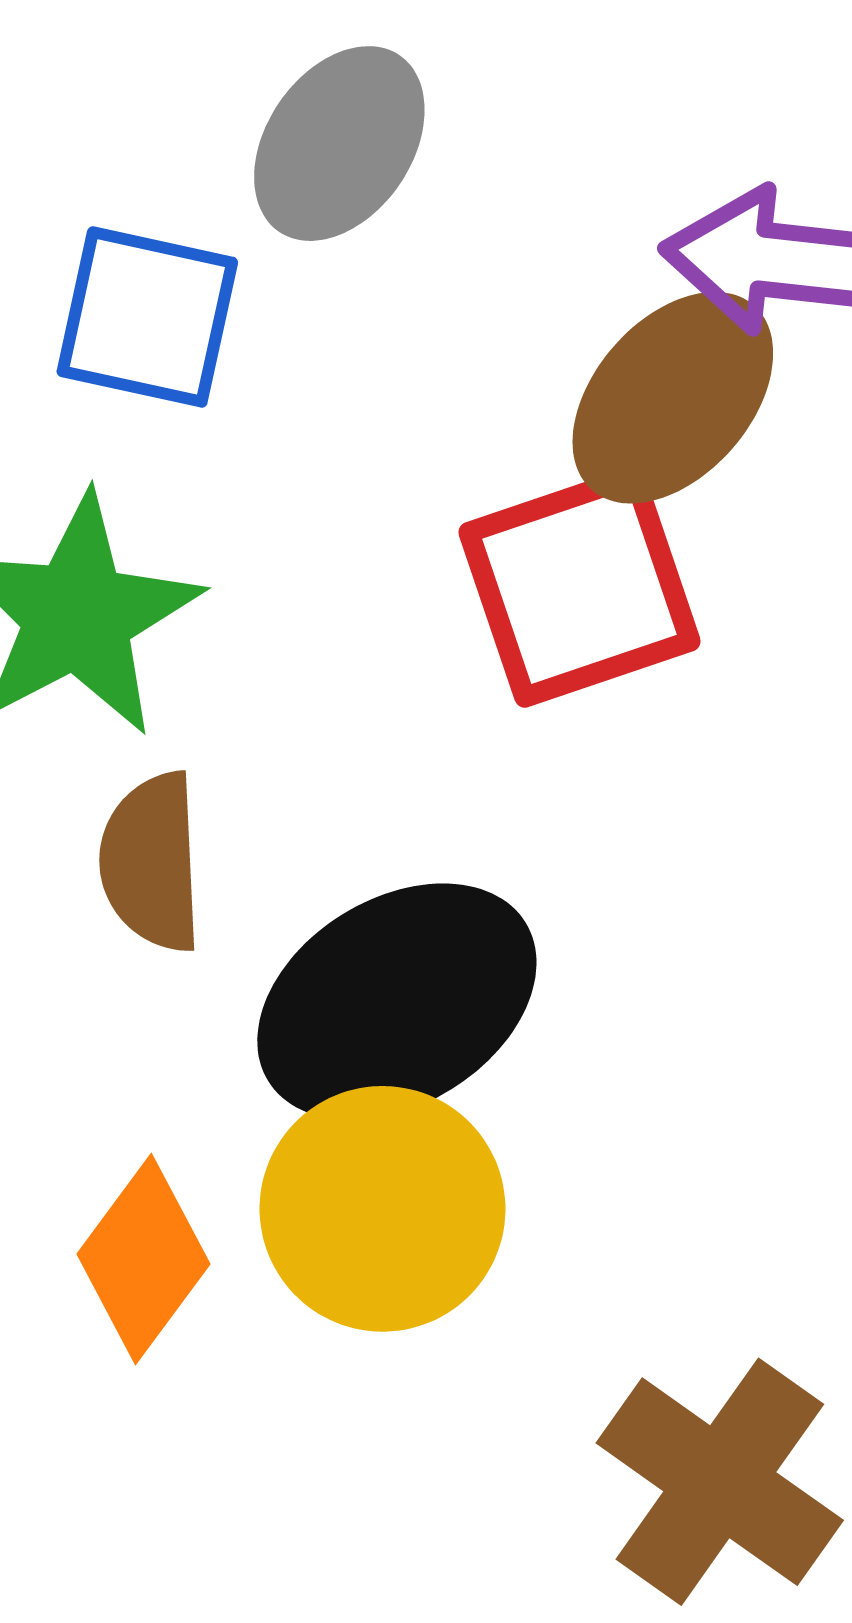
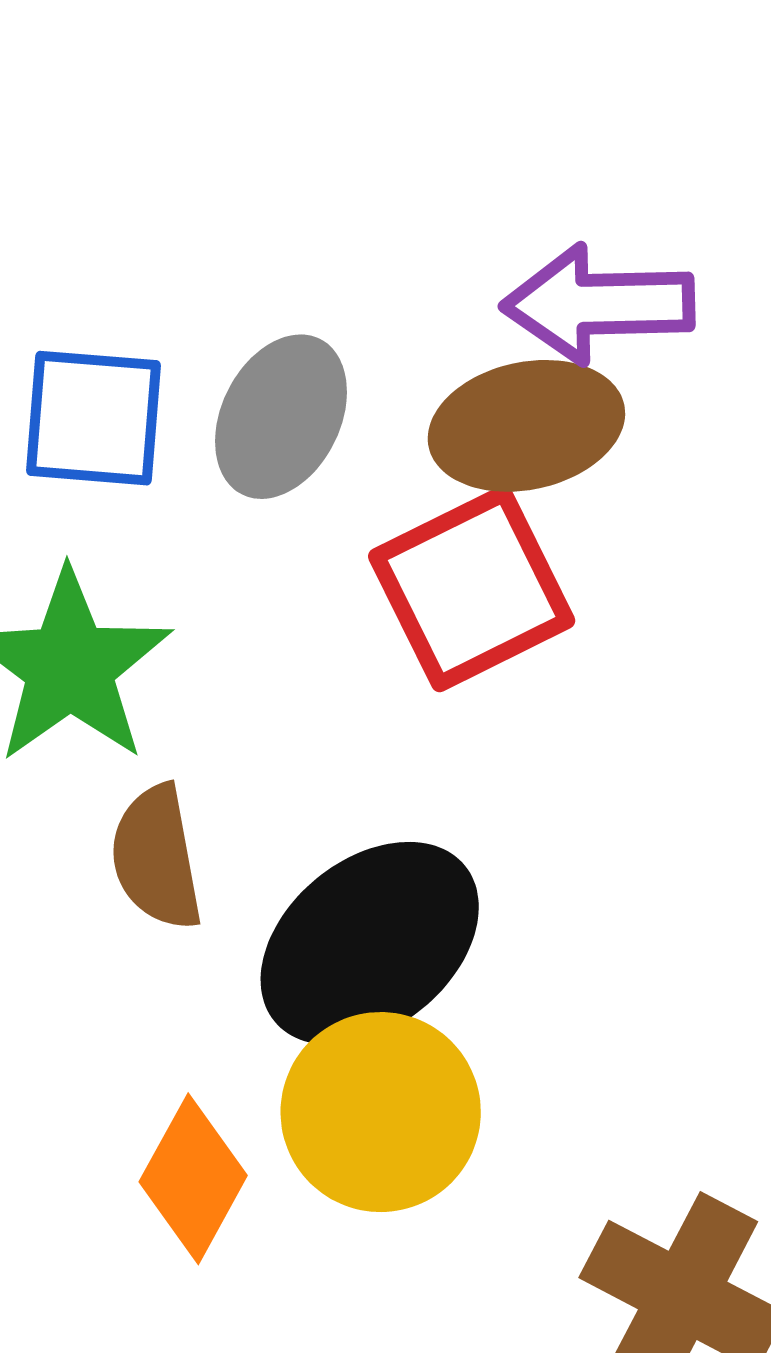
gray ellipse: (339, 144) -> (281, 417), moved
brown ellipse: (673, 398) -> (526, 426), turned 44

